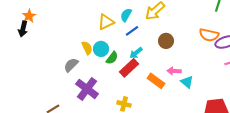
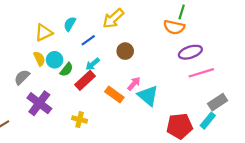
cyan semicircle: (126, 15) -> (70, 24), moved
yellow triangle: (106, 22) -> (44, 33), moved
orange semicircle: (209, 35) -> (174, 27), moved
pink arrow: (174, 71) -> (134, 84), turned 128
cyan triangle: (187, 82) -> (148, 96), size x1.5

